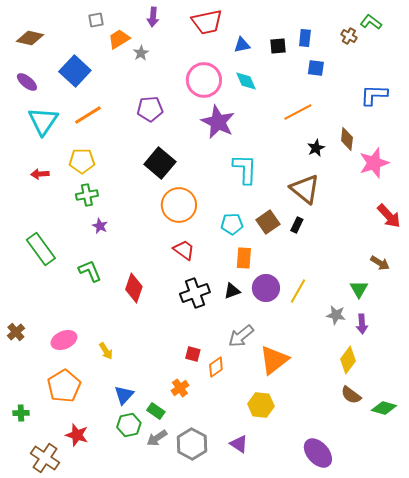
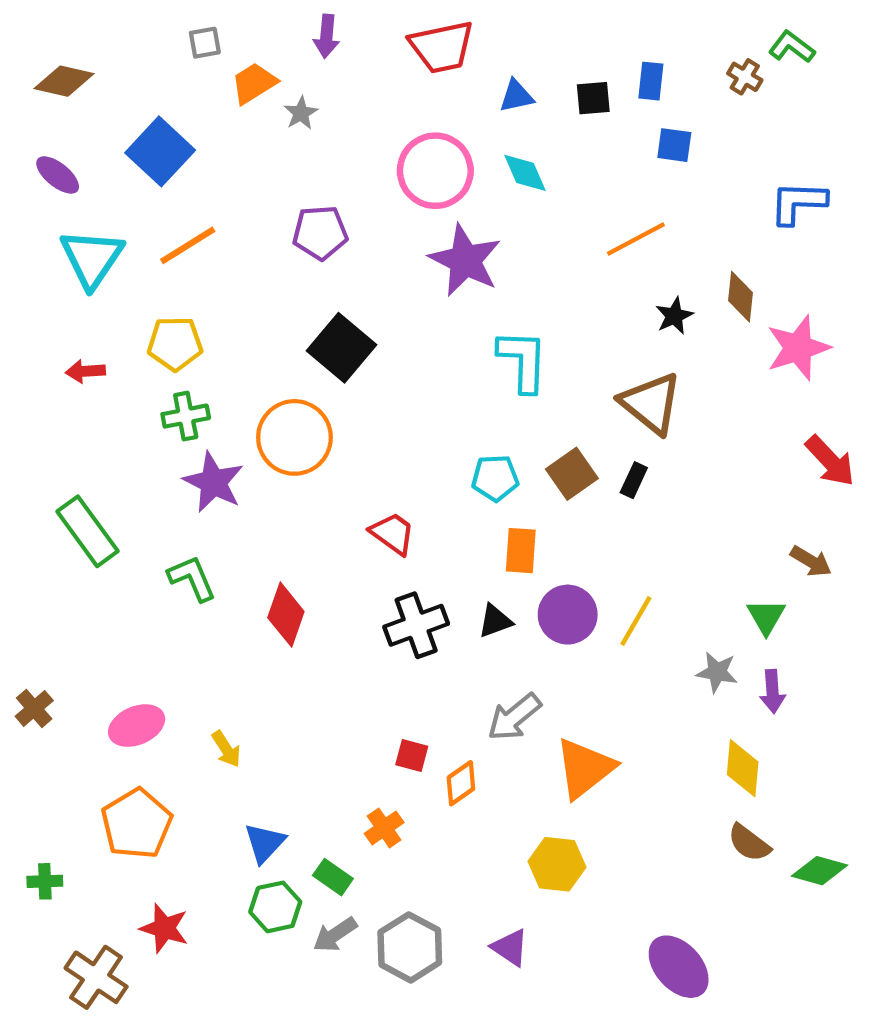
orange circle: (179, 205) -> (294, 437), moved
purple star: (100, 226) -> (213, 482), size x1.8
yellow diamond: (348, 360) -> (743, 768), turned -32

